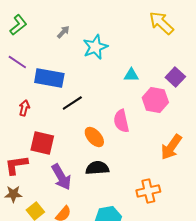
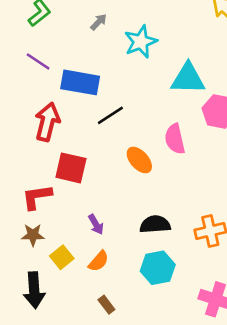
cyan triangle: (131, 75) -> (188, 79), size x1.8
red arrow: (24, 108) -> (47, 122), size x1.8
black semicircle: (97, 168) -> (155, 224), moved
purple arrow: (61, 177) -> (96, 224), moved, size x0.6

